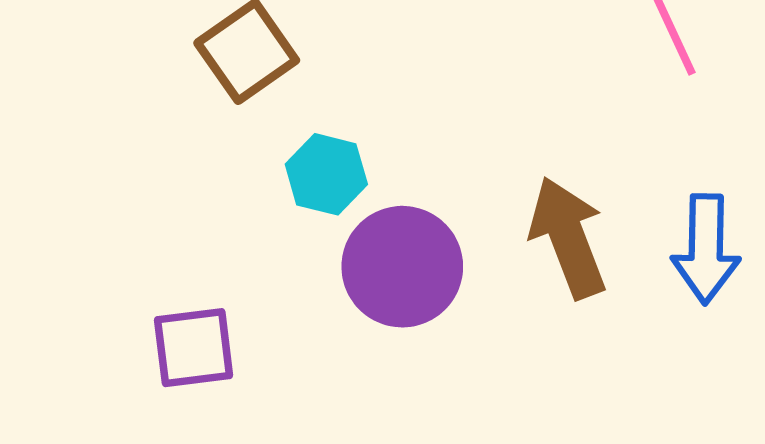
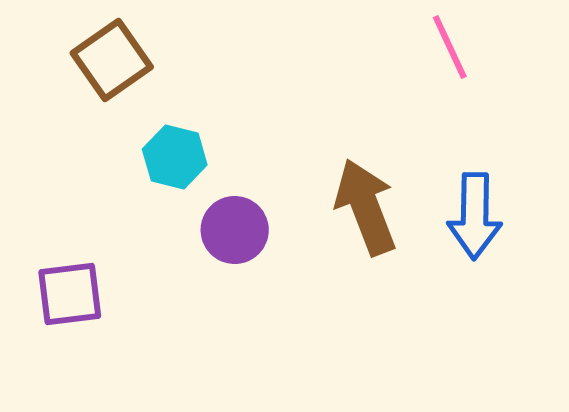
purple circle: (402, 267) -> (235, 230), size x0.7

